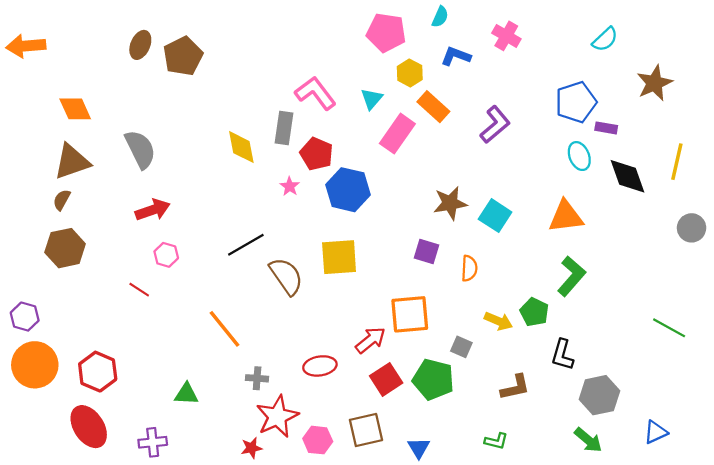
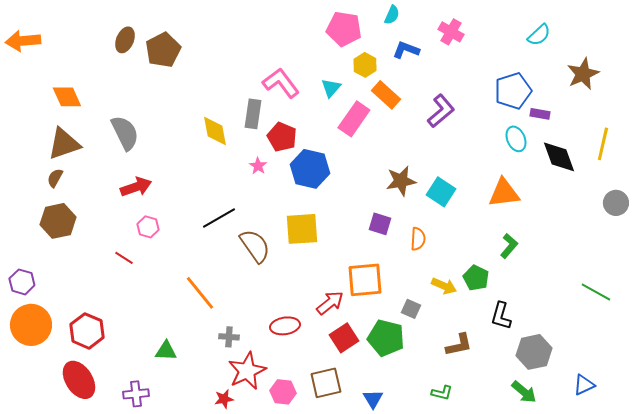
green L-shape: (571, 276) -> (509, 246), size x0.7

